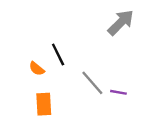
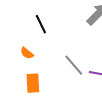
black line: (58, 54) -> (41, 24), moved

